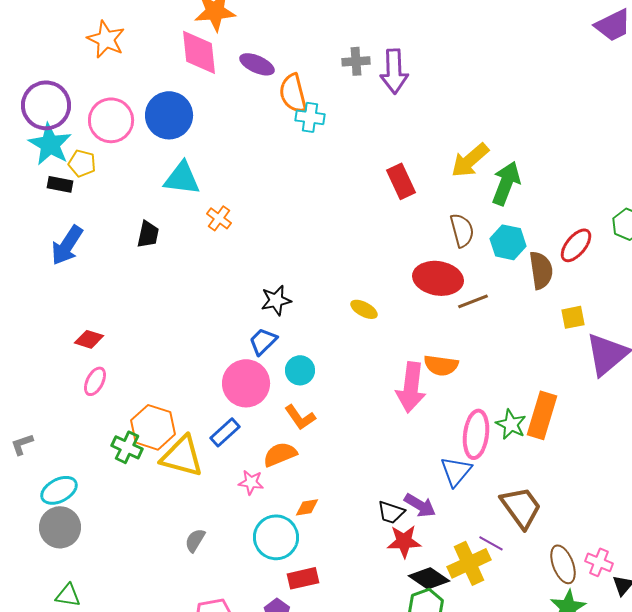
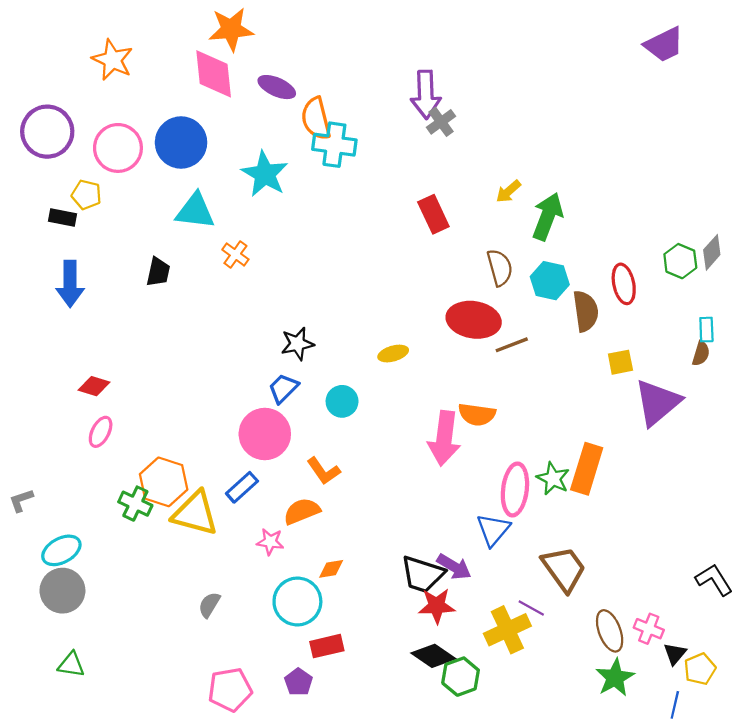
gray cross: (356, 61) -> (441, 122), moved, turned -32
cyan cross: (310, 117) -> (334, 145), size x1.4
cyan star: (50, 144) -> (265, 174), moved
yellow arrow: (470, 160) -> (508, 191), size x0.6
blue arrow: (67, 245) -> (70, 284), turned -33
red ellipse: (576, 245) -> (624, 284), turned -51
yellow ellipse: (364, 309) -> (393, 354), turned -44
cyan circle: (300, 370) -> (342, 401), moved
black trapezoid: (391, 512) -> (423, 574), size x1.5
black diamond: (429, 578) -> (433, 656), moved

